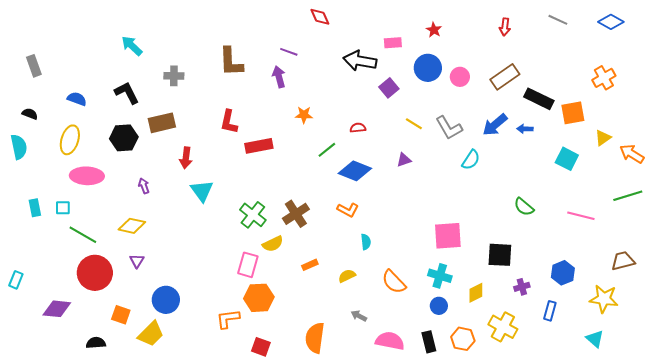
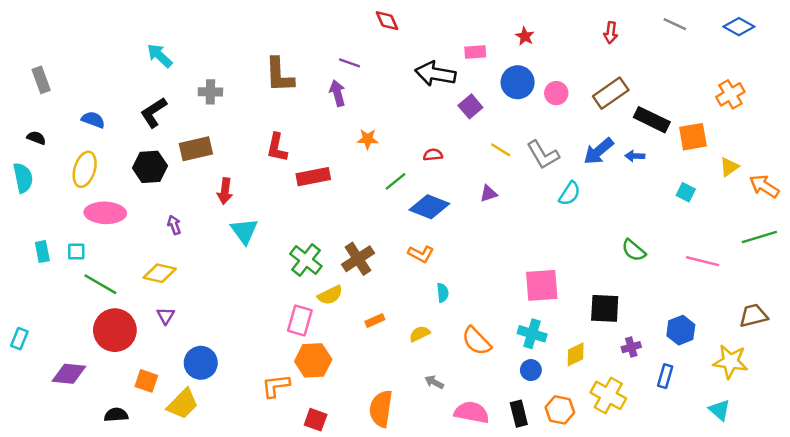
black L-shape: (127, 93) -> (154, 112), turned -96
cyan square: (567, 159) -> (686, 192), size x0.7

